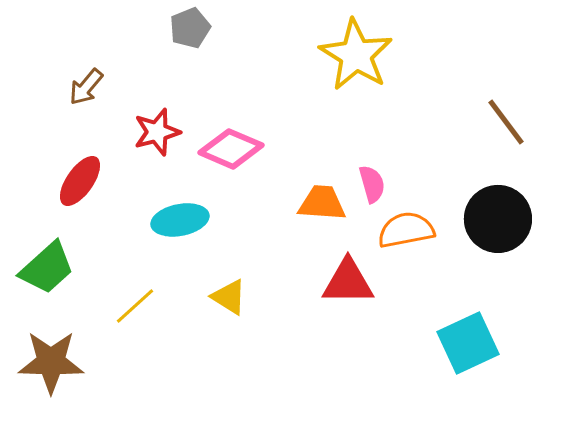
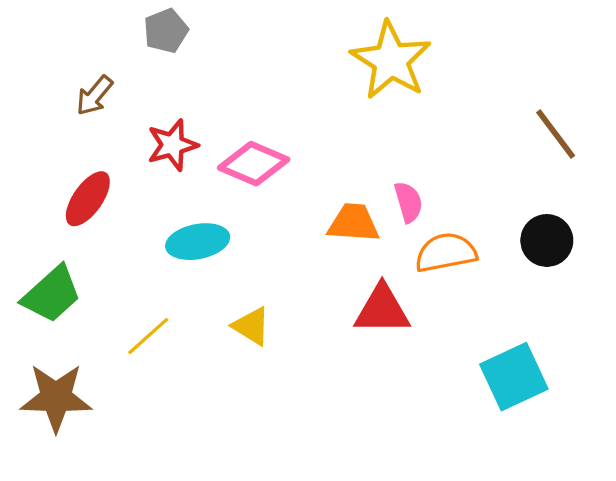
gray pentagon: (190, 28) -> (166, 31), moved
black circle: (498, 219) -> (547, 240), size x0.7

